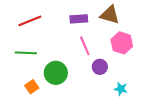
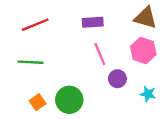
brown triangle: (110, 15) -> (146, 18), moved
green circle: (56, 73) -> (69, 100), moved
cyan star: (121, 89) -> (148, 94), moved

